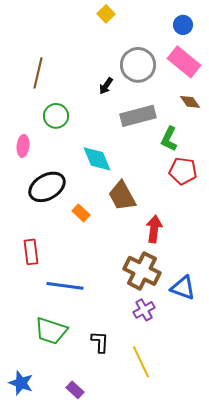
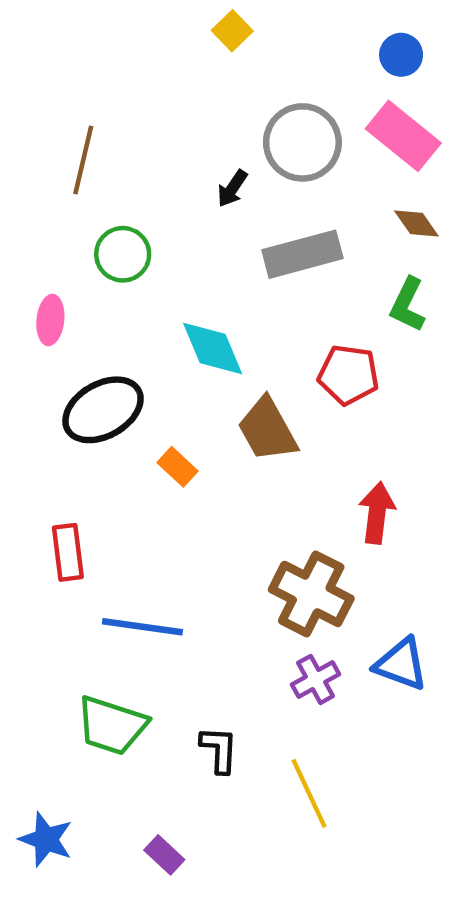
green L-shape: (169, 139) -> (408, 305), moved
red pentagon: (183, 171) -> (348, 375), moved
red arrow: (154, 229) -> (377, 513), moved
blue triangle: (183, 288) -> (401, 664), moved

